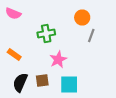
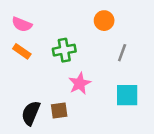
orange circle: (82, 18) -> (104, 21), moved
orange rectangle: (14, 54) -> (22, 51), moved
cyan square: (69, 84) -> (127, 95), moved

